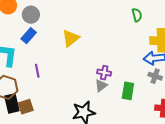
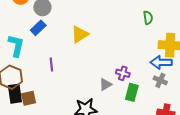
purple line: (37, 71) -> (51, 64), moved
purple cross: (104, 73) -> (123, 73), moved

